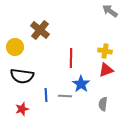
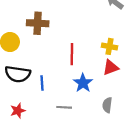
brown cross: (40, 30) -> (38, 23), turned -36
blue line: (46, 95) -> (42, 83), moved
gray line: (65, 96) -> (64, 107), moved

